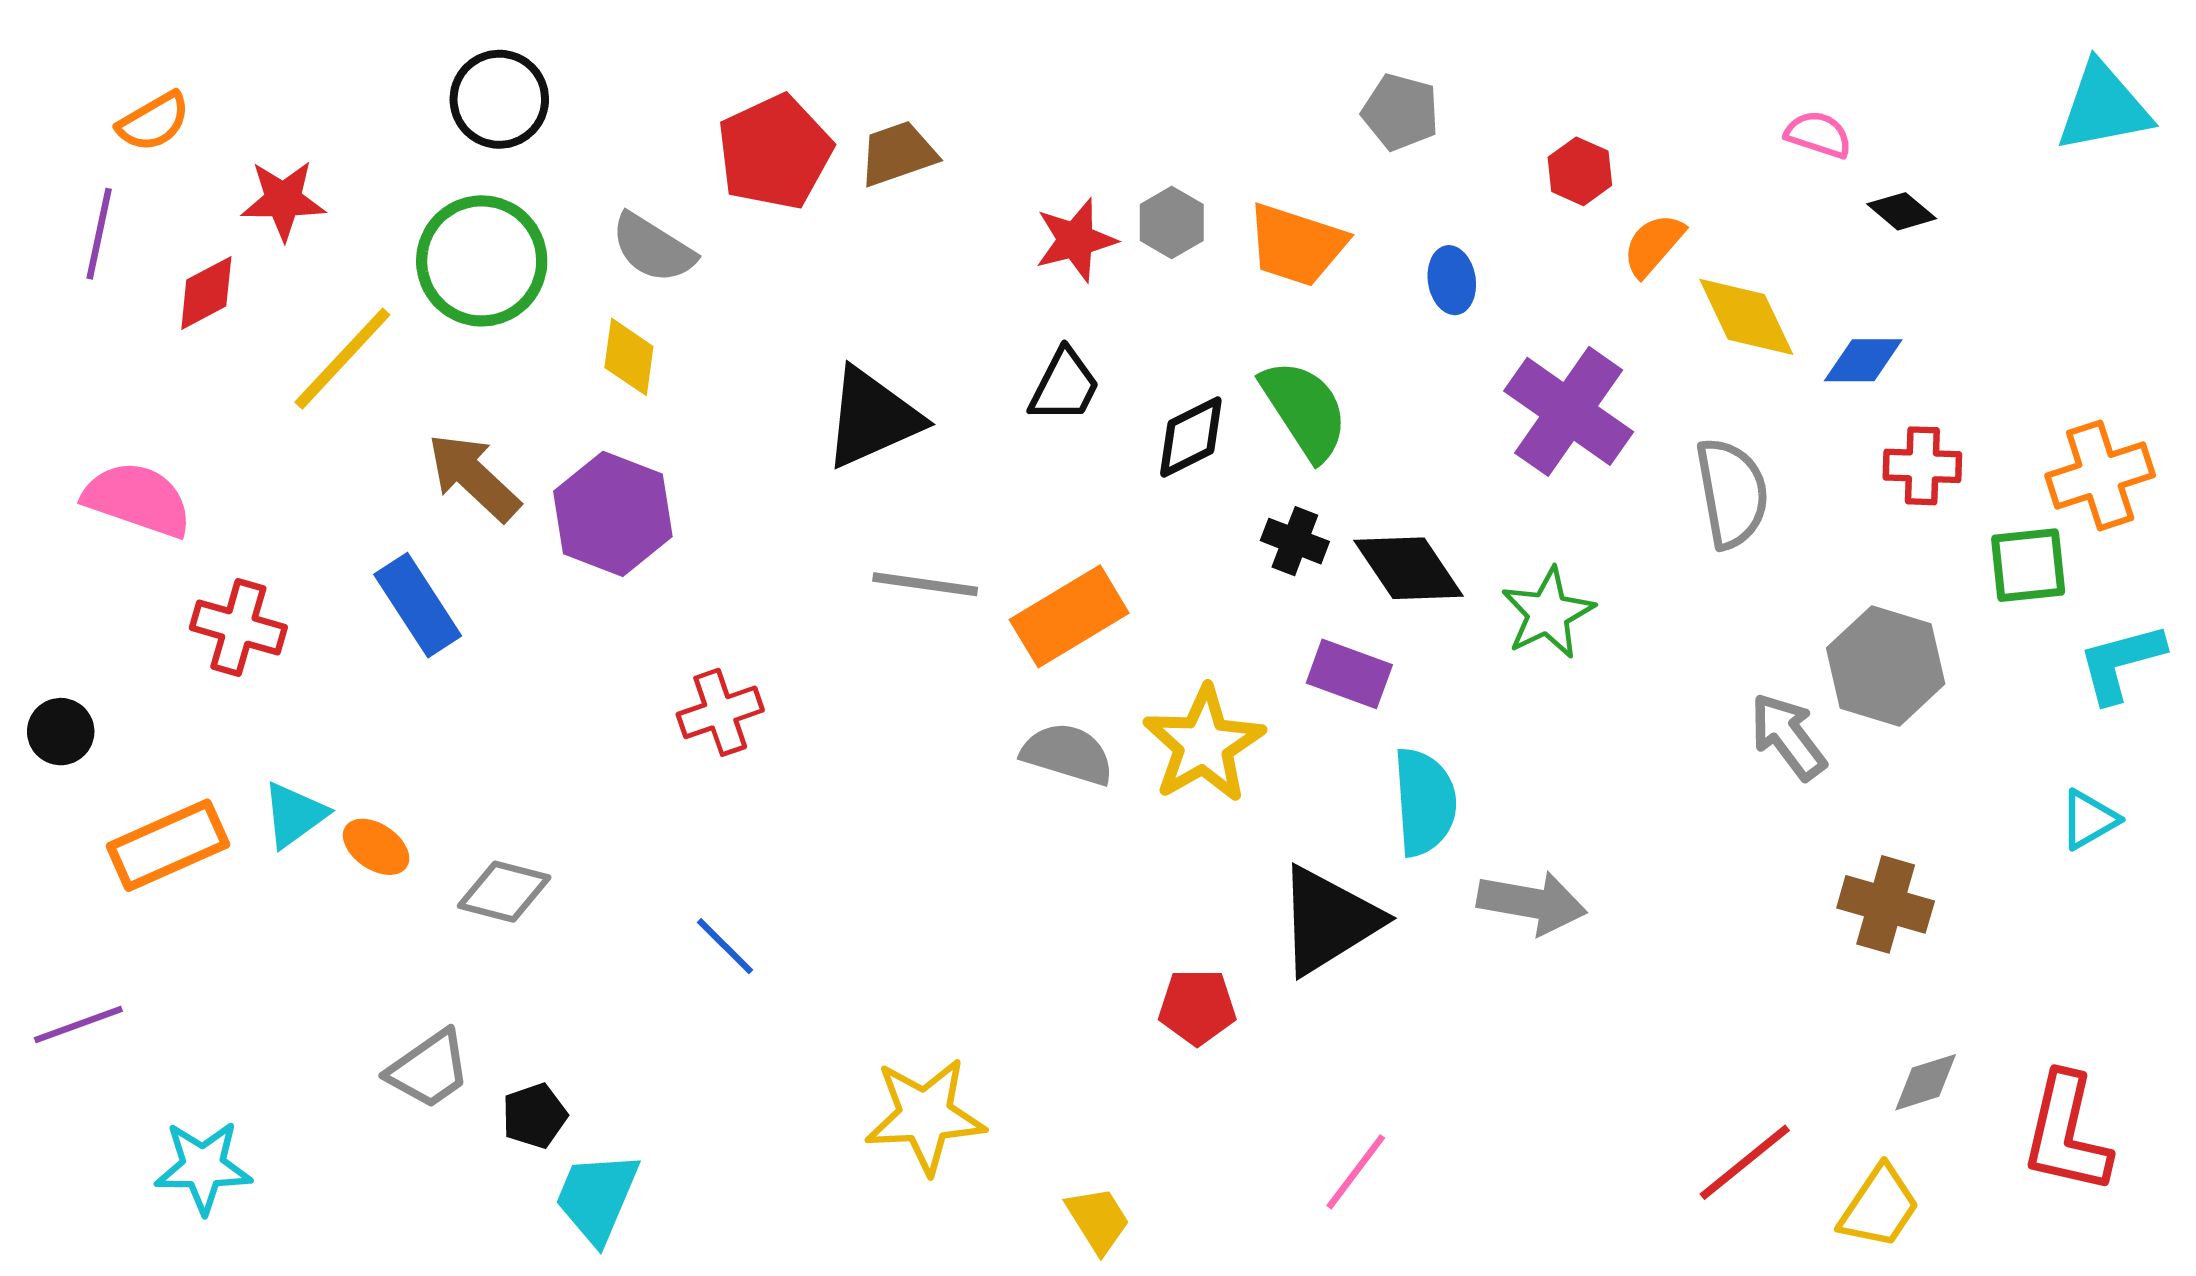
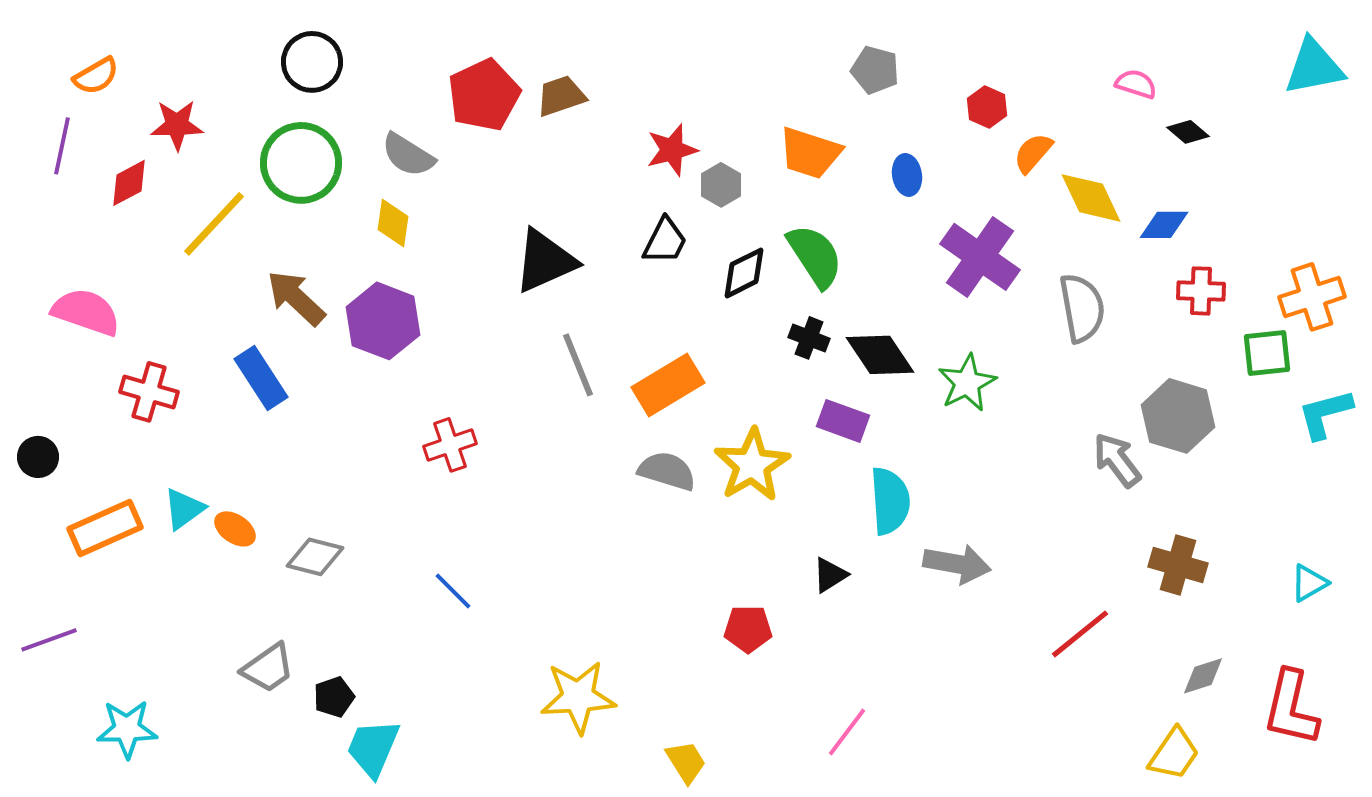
gray hexagon: (1172, 223) -> (721, 185), moved
gray line: (925, 584) -> (578, 365), turned 60
cyan triangle: (2089, 820) -> (1309, 583), moved
black triangle: (1329, 920) -> (830, 575), size x0.5
red line: (1745, 1162) -> (1080, 634), moved

